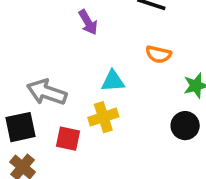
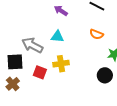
purple arrow: (88, 22) -> (61, 11), turned 144
cyan triangle: (113, 81) -> (57, 37), moved

